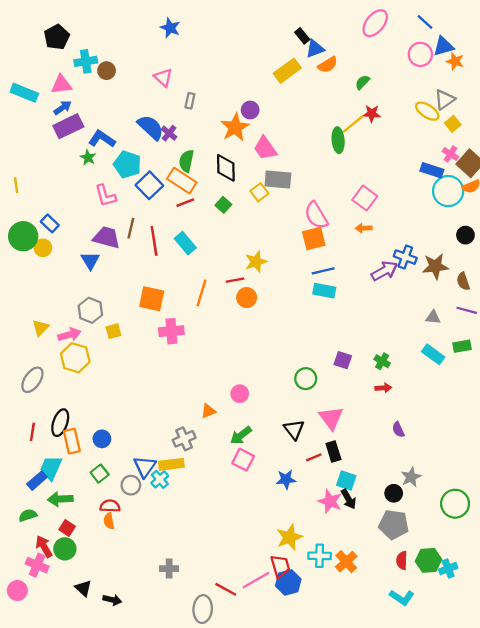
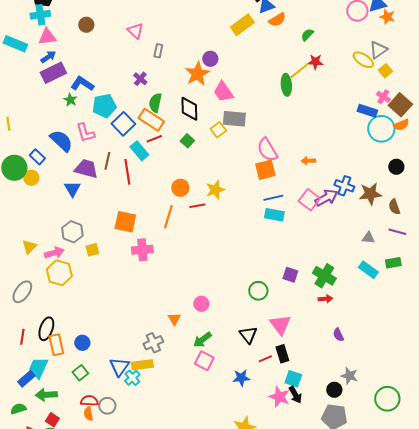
cyan cross: (86, 61) -> (40, 15), moved
blue semicircle: (151, 127) -> (61, 141), moved
cyan pentagon: (127, 164) -> (104, 106), turned -30
pink square: (365, 198) -> (309, 200), moved
cyan rectangle: (185, 243) -> (139, 151), moved
orange circle: (247, 298) -> (180, 188), moved
green cross: (382, 361) -> (324, 276), size x1.6
orange triangle: (208, 411) -> (174, 319), turned -40
gray star: (411, 477) -> (349, 376), turned -30
gray circle: (131, 485) -> (107, 406), moved

